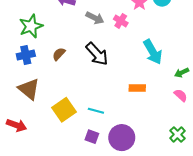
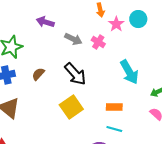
yellow square: (64, 110) -> (71, 107), moved
cyan line: (96, 111) -> (114, 129), moved

